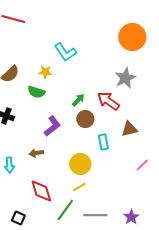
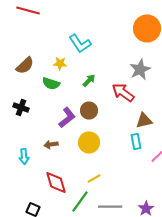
green arrow: (78, 100) -> (89, 80), moved
brown circle: (85, 119) -> (89, 110), moved
cyan rectangle: (103, 142) -> (136, 142), moved
yellow circle: (80, 164) -> (89, 142), moved

